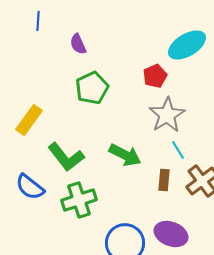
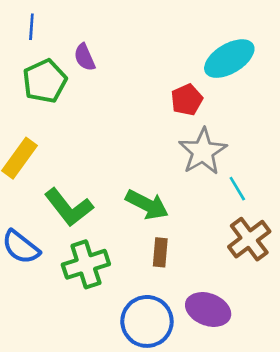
green pentagon: (92, 88) -> (45, 81), moved
cyan line: (178, 150) -> (237, 189), moved
brown rectangle: (164, 180) -> (160, 252), moved

